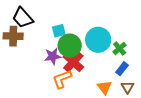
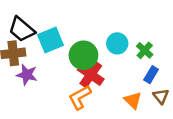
cyan square: (59, 31) -> (51, 40), moved, size x1.5
cyan circle: (98, 40) -> (117, 43), size x0.7
purple star: (53, 56) -> (27, 75), moved, turned 30

